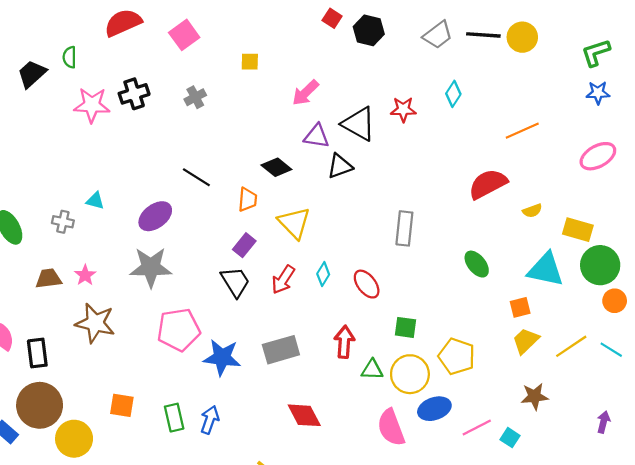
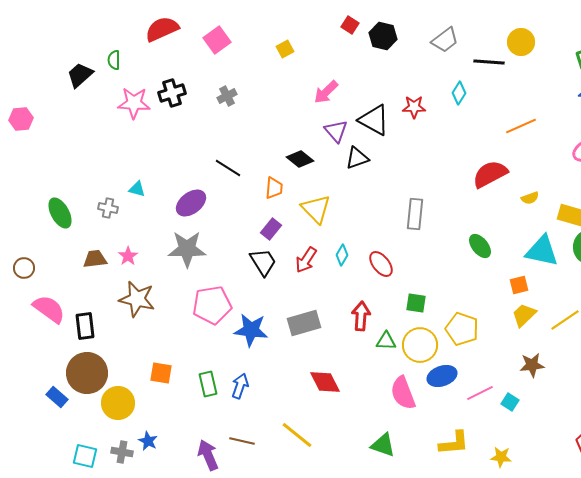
black line: (483, 35) -> (489, 62), moved
yellow square: (250, 62) -> (285, 49), moved, turned -30
purple triangle: (317, 136) -> (336, 131), turned 40

